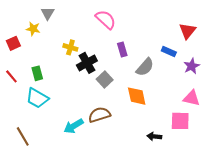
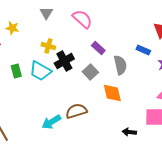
gray triangle: (48, 13) -> (46, 13), moved
purple rectangle: (122, 49) -> (98, 48), turned -32
gray semicircle: (145, 67) -> (120, 65), turned -54
gray square: (105, 80) -> (90, 72), moved
cyan trapezoid: (37, 98) -> (40, 71), moved

